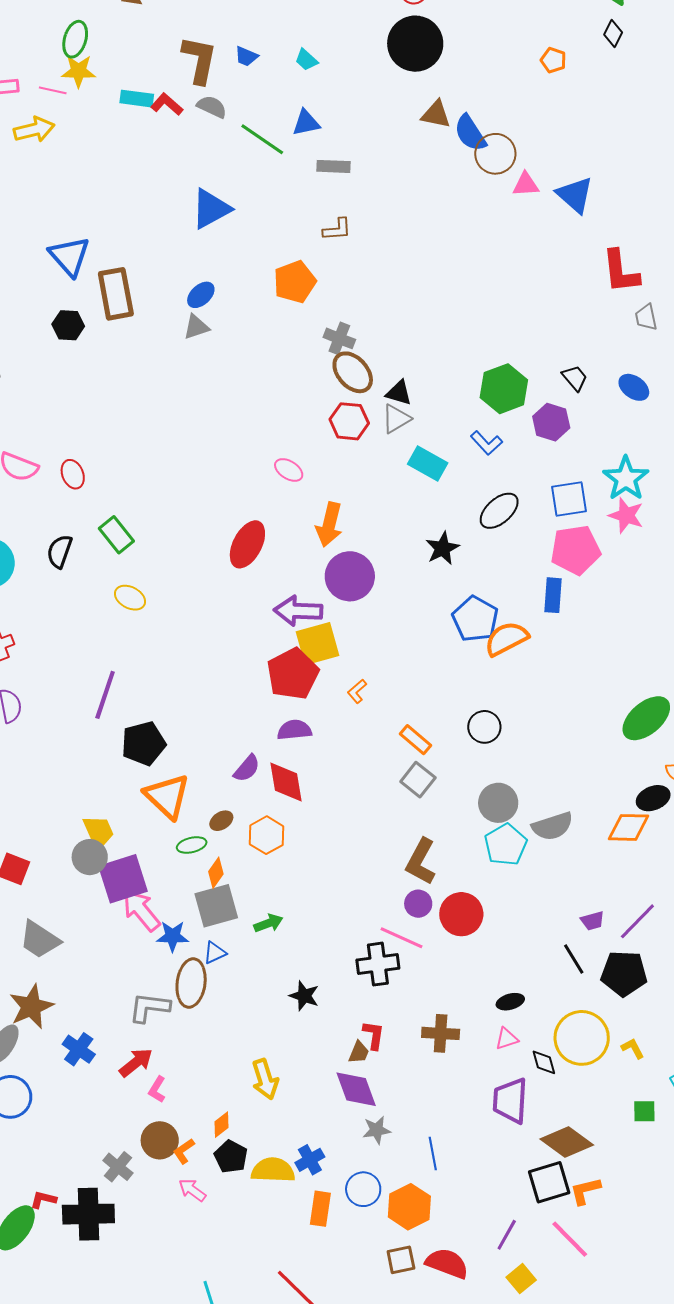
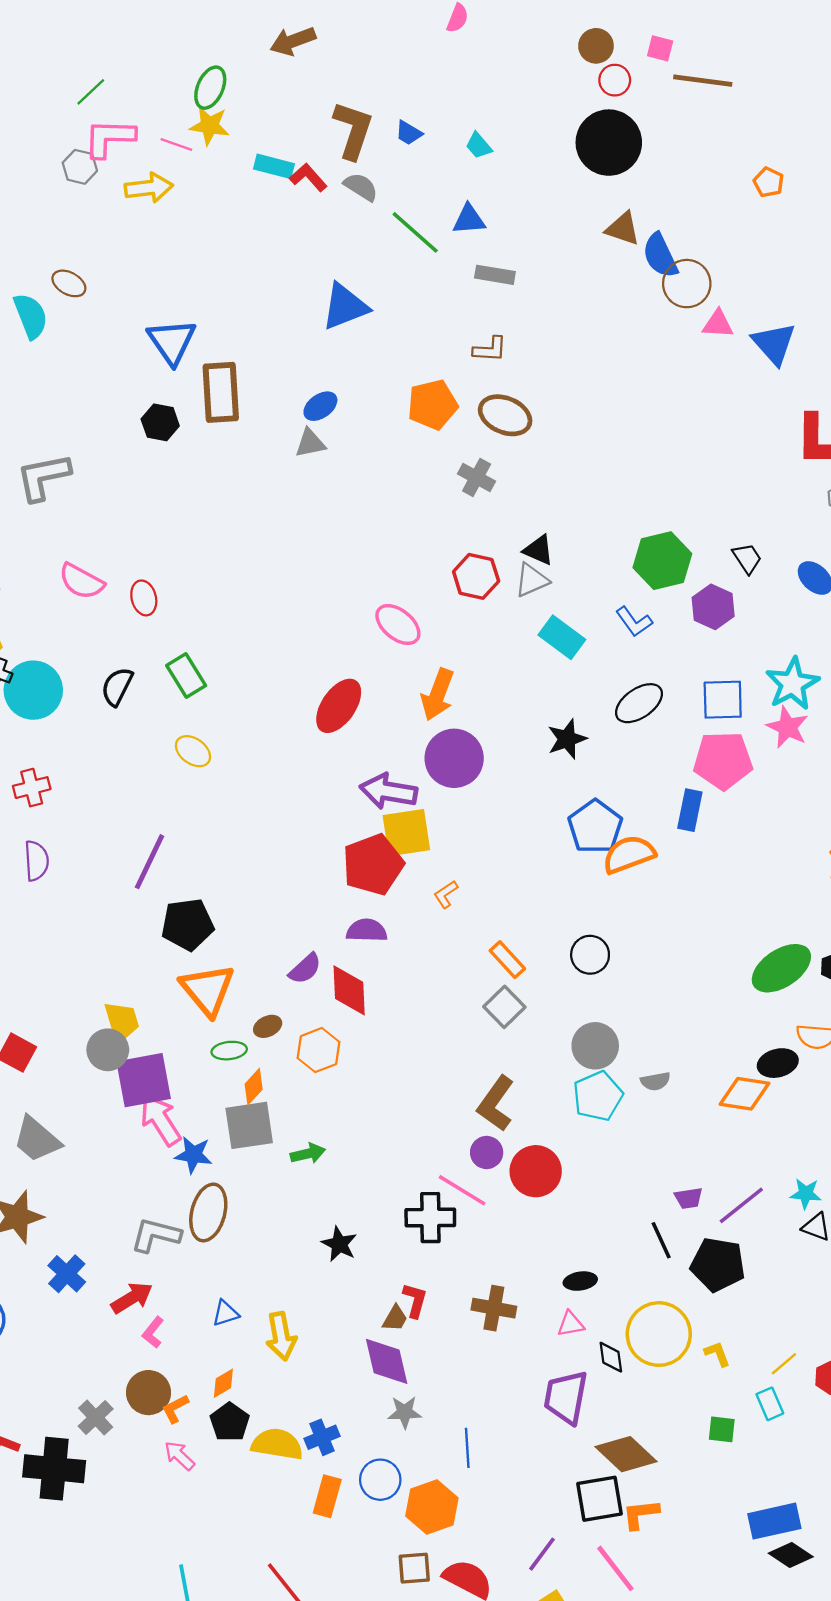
brown ellipse: (353, 372) -> (505, 415), moved, turned -33
pink ellipse: (289, 470) -> (398, 625), size x1.4
gray semicircle: (552, 826) -> (655, 1081), size x0.6
blue triangle: (215, 953) -> (225, 1313), moved

